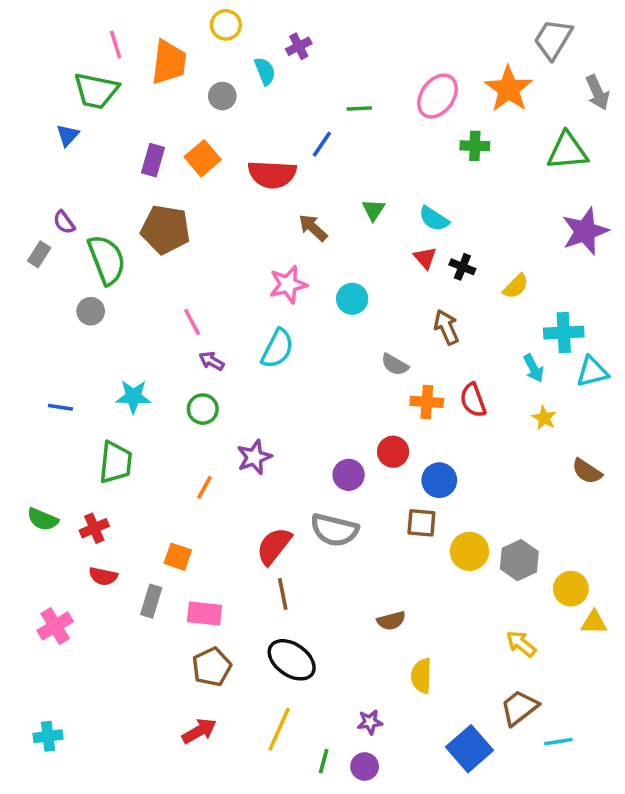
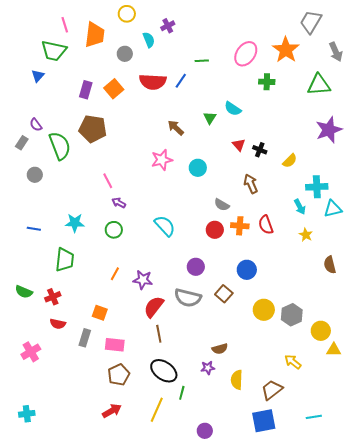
red semicircle: (272, 174) -> (153, 82), moved
cyan semicircle: (434, 219) -> (233, 109), moved
gray circle: (91, 311) -> (35, 175), moved
cyan semicircle: (277, 349) -> (165, 226), moved, turned -70
red circle: (393, 452) -> (215, 230), moved
purple star: (254, 457) -> (143, 280), moved, turned 30
brown semicircle: (587, 471) -> (330, 265), turned 42
brown square: (421, 523) -> (224, 294), moved, turned 36
brown trapezoid: (519, 708) -> (272, 390), moved
purple star: (370, 722) -> (208, 368), moved
blue square: (469, 749) -> (264, 421), turned 30
green line: (324, 761) -> (182, 393), moved

